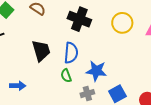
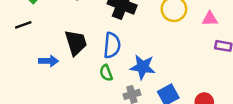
blue arrow: (18, 86) -> (48, 61), moved

